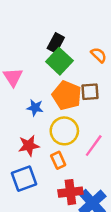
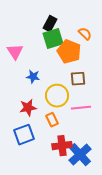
green square: (59, 61) -> (53, 39), turned 30
brown square: (90, 92) -> (78, 79), moved
orange pentagon: (67, 95) -> (69, 52), moved
pink line: (94, 146) -> (81, 108), turned 48

